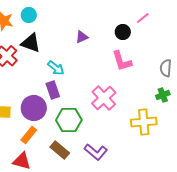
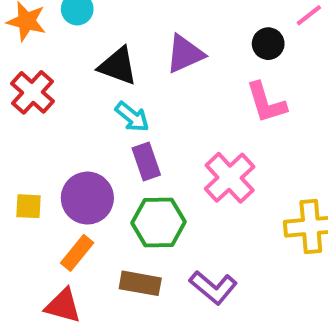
purple triangle: (82, 37) -> (185, 54), size x1.5
black triangle: (31, 43) -> (118, 66), moved
purple rectangle: (53, 90) -> (146, 161), moved
brown rectangle: (60, 150) -> (140, 283), turned -30

